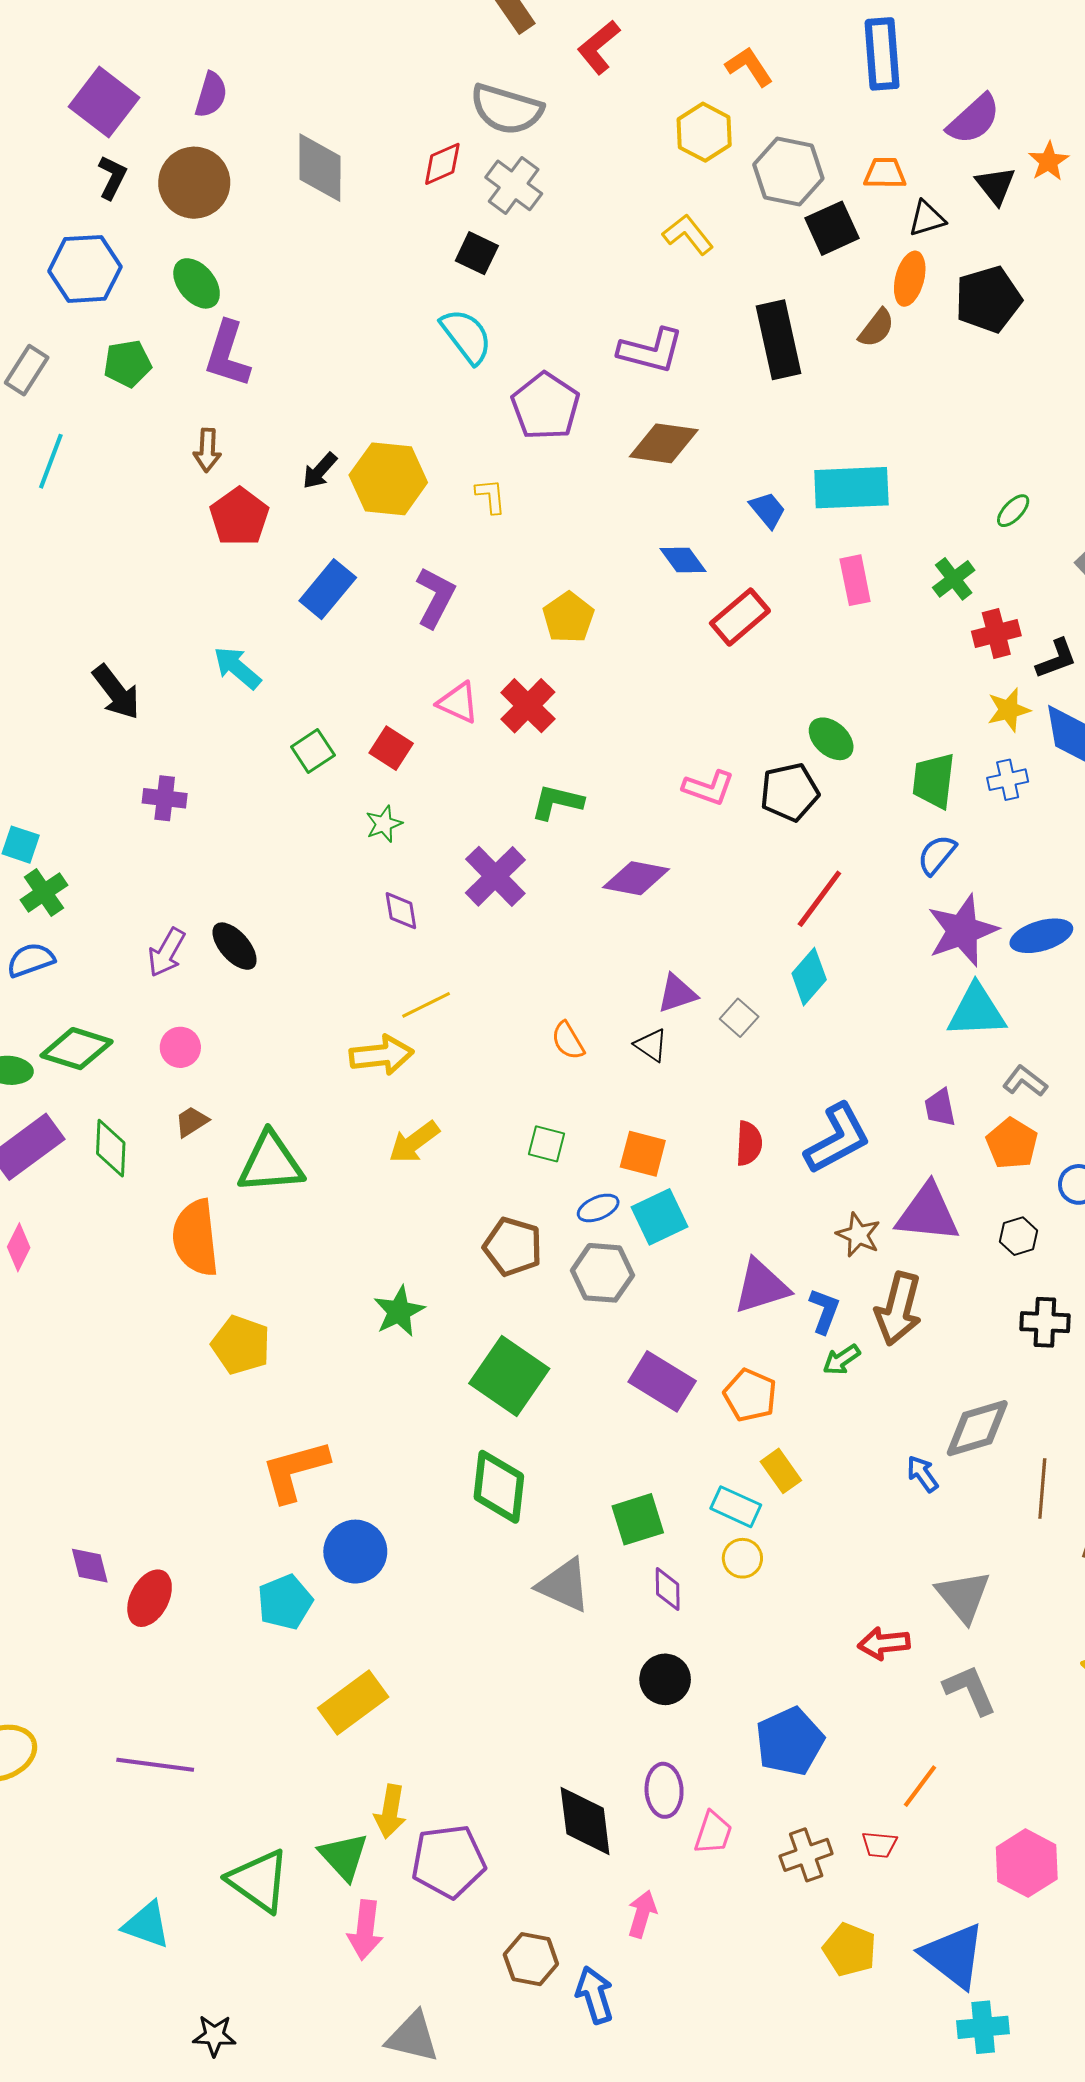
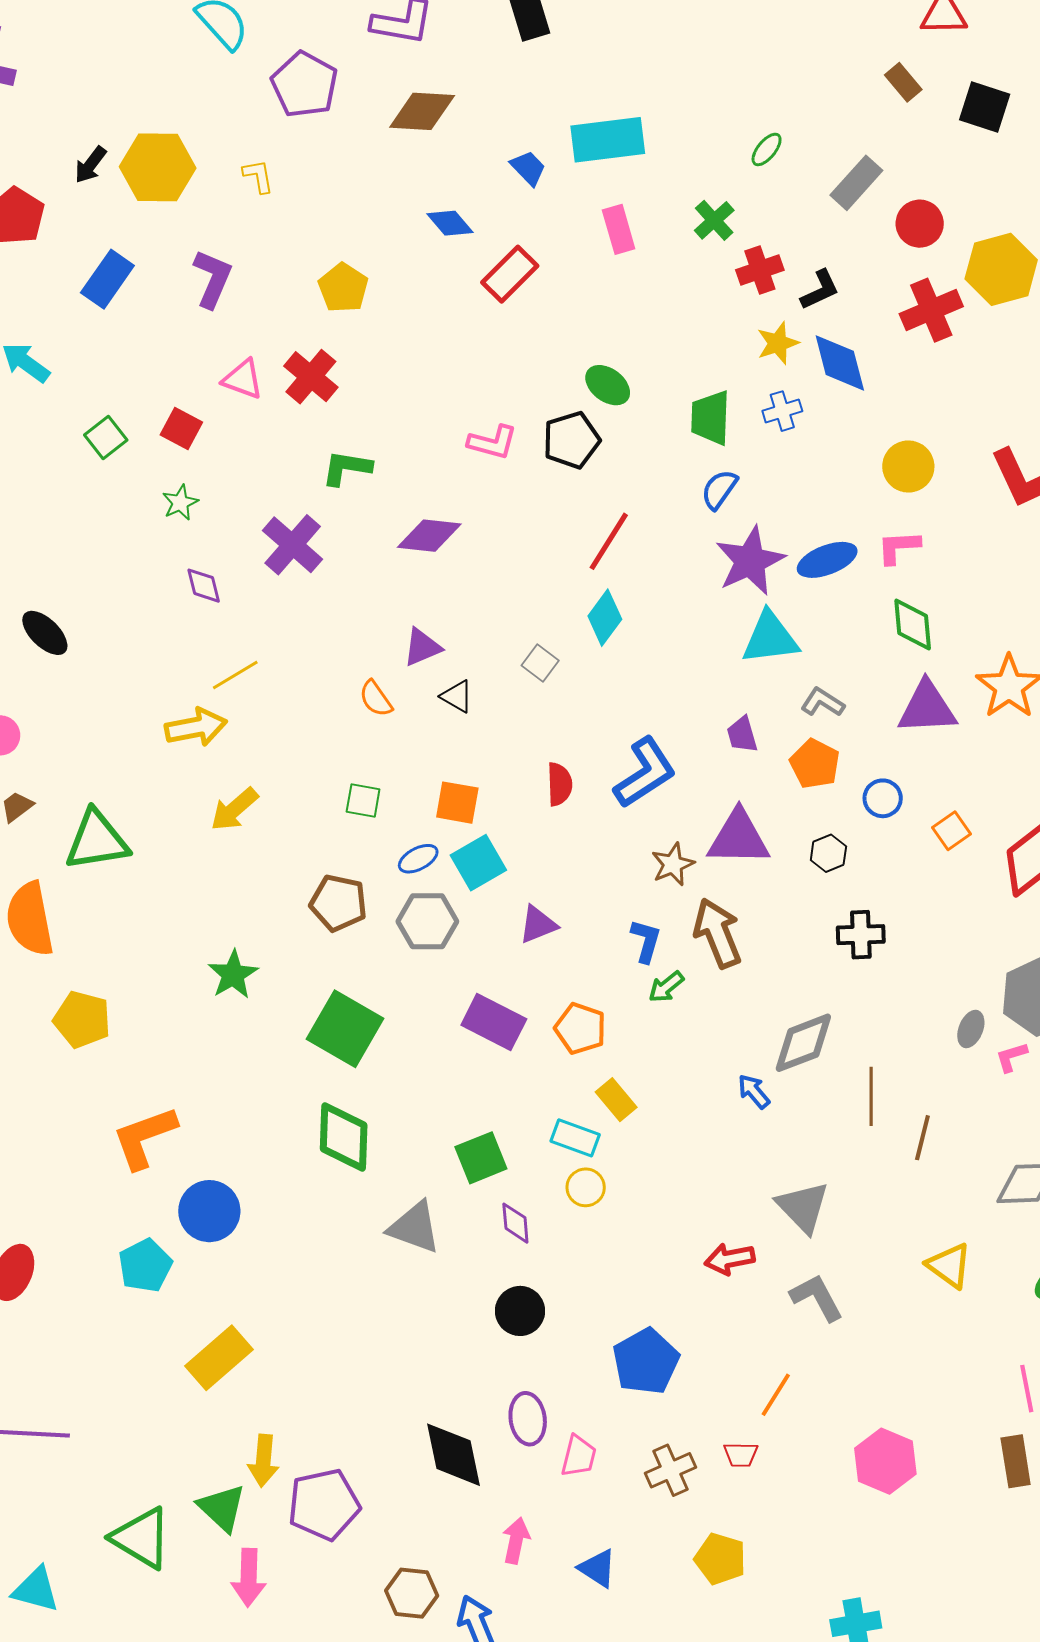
purple triangle: (677, 993) -> (422, 647), moved
brown star: (858, 1235) -> (673, 864), turned 30
purple triangle: (761, 1287) -> (538, 925), moved, size x0.7
brown arrow: (898, 1309) -> (717, 933), turned 148
blue triangle: (953, 1956) -> (598, 1568), moved, size x0.6

